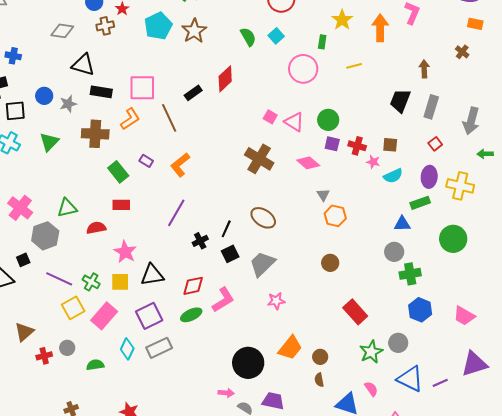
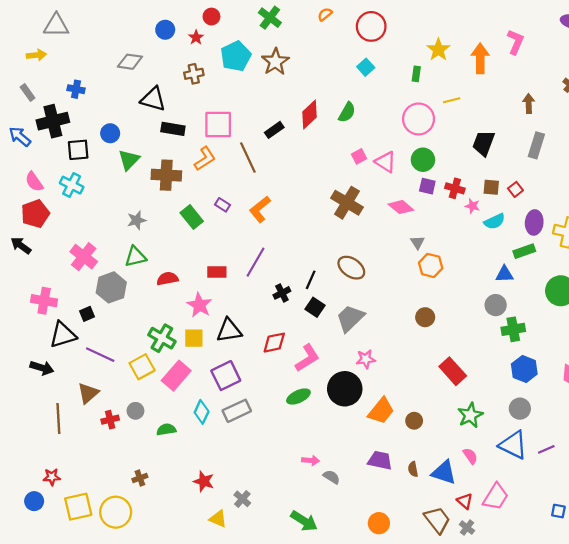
brown cross: (105, 26) -> (194, 74), moved
green semicircle: (248, 37) -> (347, 112), moved, turned 60
pink circle: (303, 69) -> (419, 119), moved
black trapezoid: (400, 101) -> (484, 143), moved
gray star: (68, 104) -> (137, 220), moved
pink square: (270, 117) -> (359, 156), turned 32
green triangle: (49, 142) -> (129, 160), moved
red square: (435, 144) -> (515, 189), moved
red rectangle: (121, 205) -> (217, 272), moved
black square: (230, 254) -> (315, 307), turned -30
purple line: (59, 279) -> (100, 355), moved
green cross: (91, 282) -> (162, 338), size x1.4
green ellipse: (191, 315) -> (298, 397), moved
gray circle: (398, 343) -> (520, 409), moved
black circle: (248, 363) -> (345, 389), moved
brown semicircle: (319, 380) -> (413, 469), moved
purple trapezoid: (273, 401) -> (380, 460), moved

